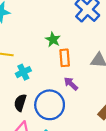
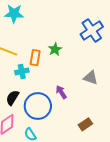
orange rectangle: (65, 58) -> (35, 58), moved

